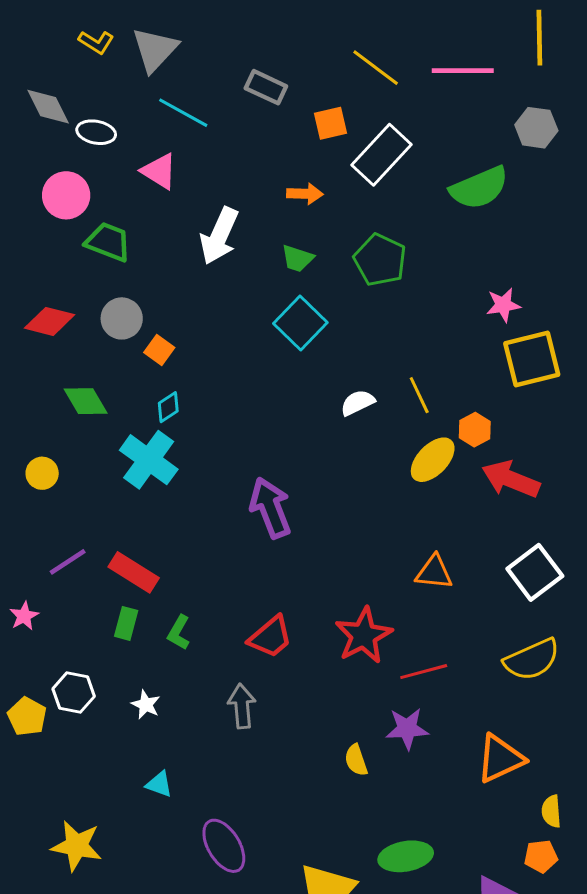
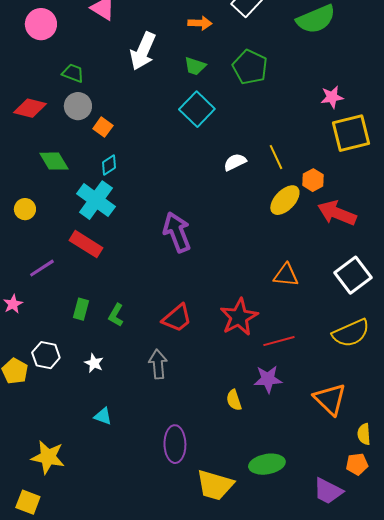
green trapezoid: (108, 242) -> (73, 73), moved, size x0.7
red rectangle: (134, 572) -> (86, 244), moved
orange triangle: (500, 759) -> (330, 399), turned -51
purple ellipse: (224, 846) -> (175, 444), moved, turned 30

